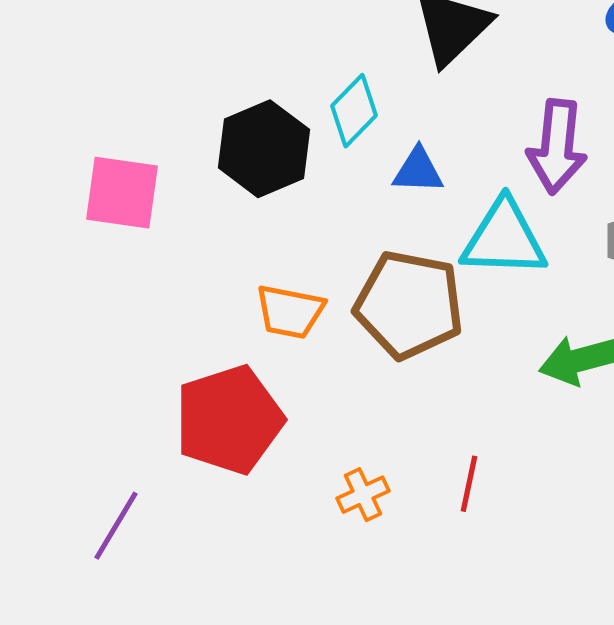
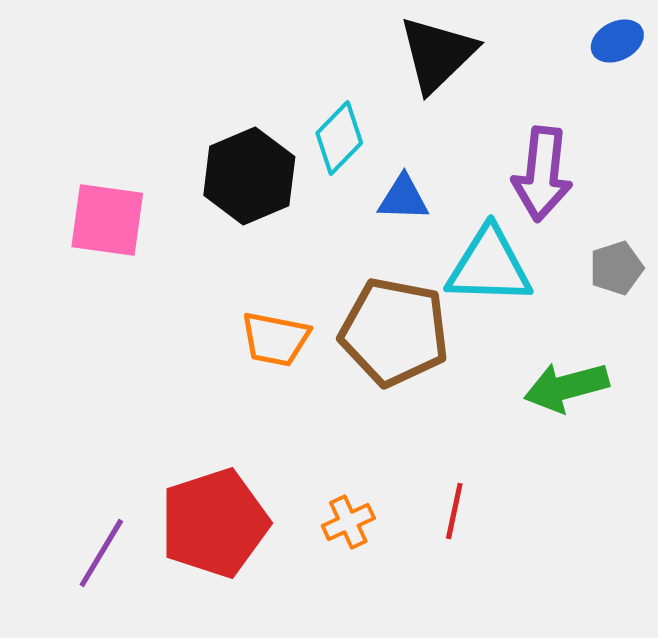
red pentagon: (229, 420) -> (214, 523), moved

